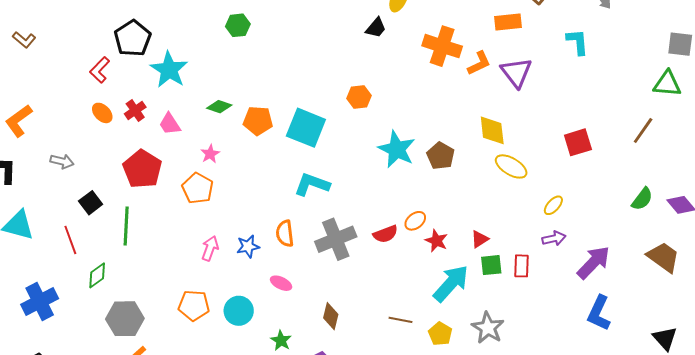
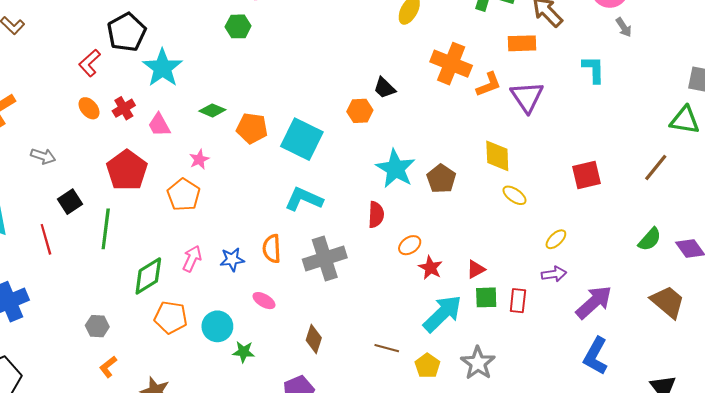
black trapezoid: (376, 28) -> (384, 88), moved, turned 90
yellow ellipse: (511, 166) -> (514, 195), size x0.7
red semicircle: (385, 234) -> (376, 215), moved, turned -70
green diamond: (97, 275) -> (148, 276), moved, size x1.4
gray hexagon: (125, 319) -> (97, 326), size x0.6
green star: (281, 340) -> (244, 352), moved, turned -30

